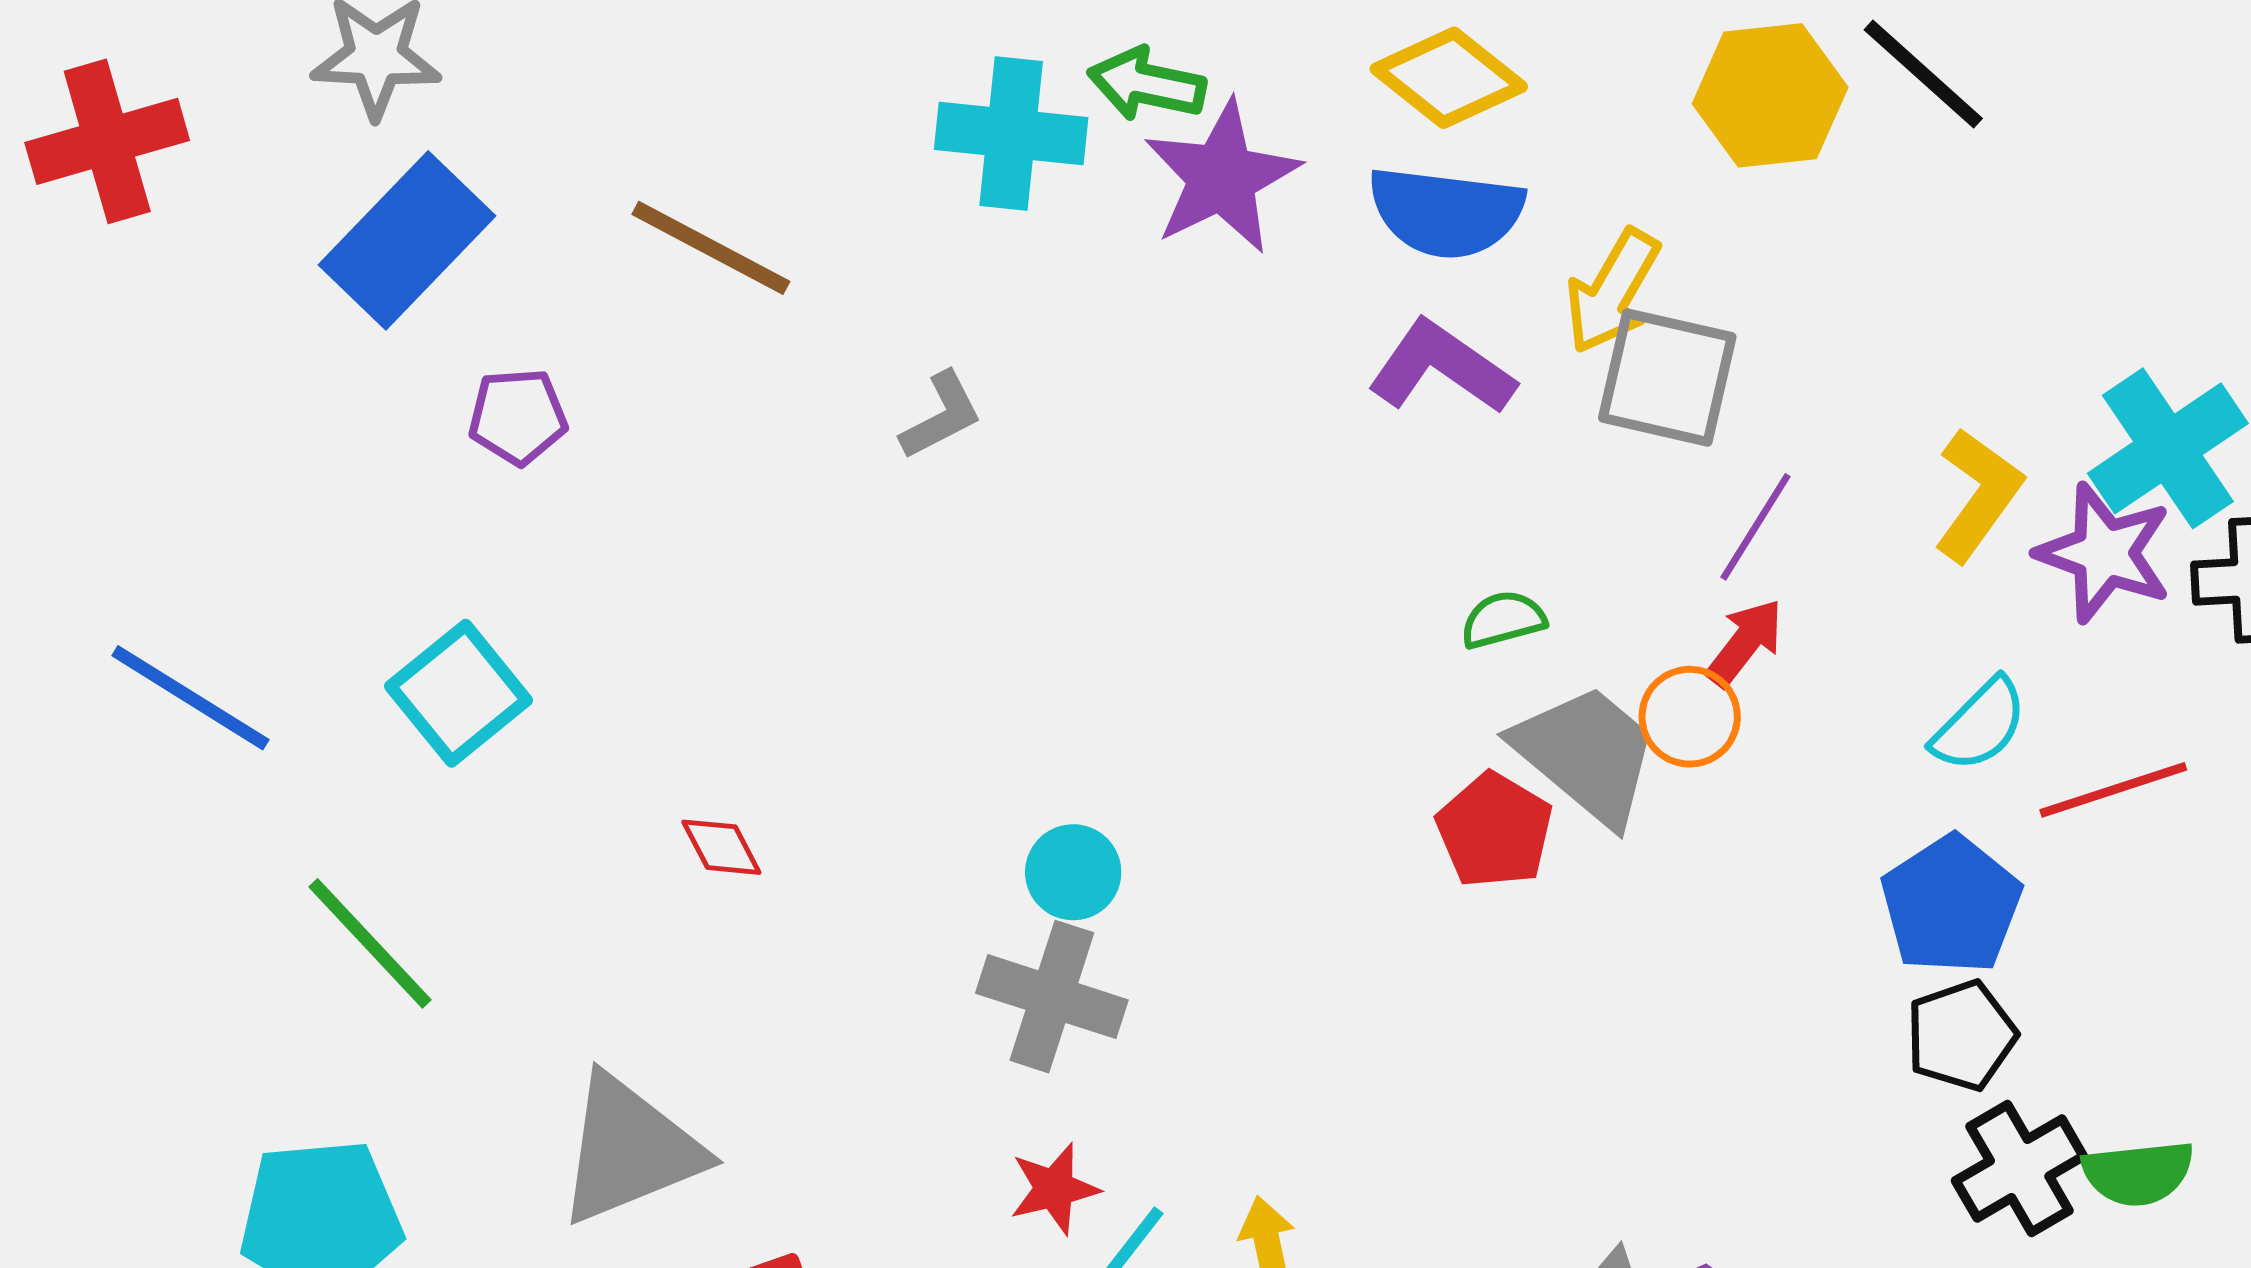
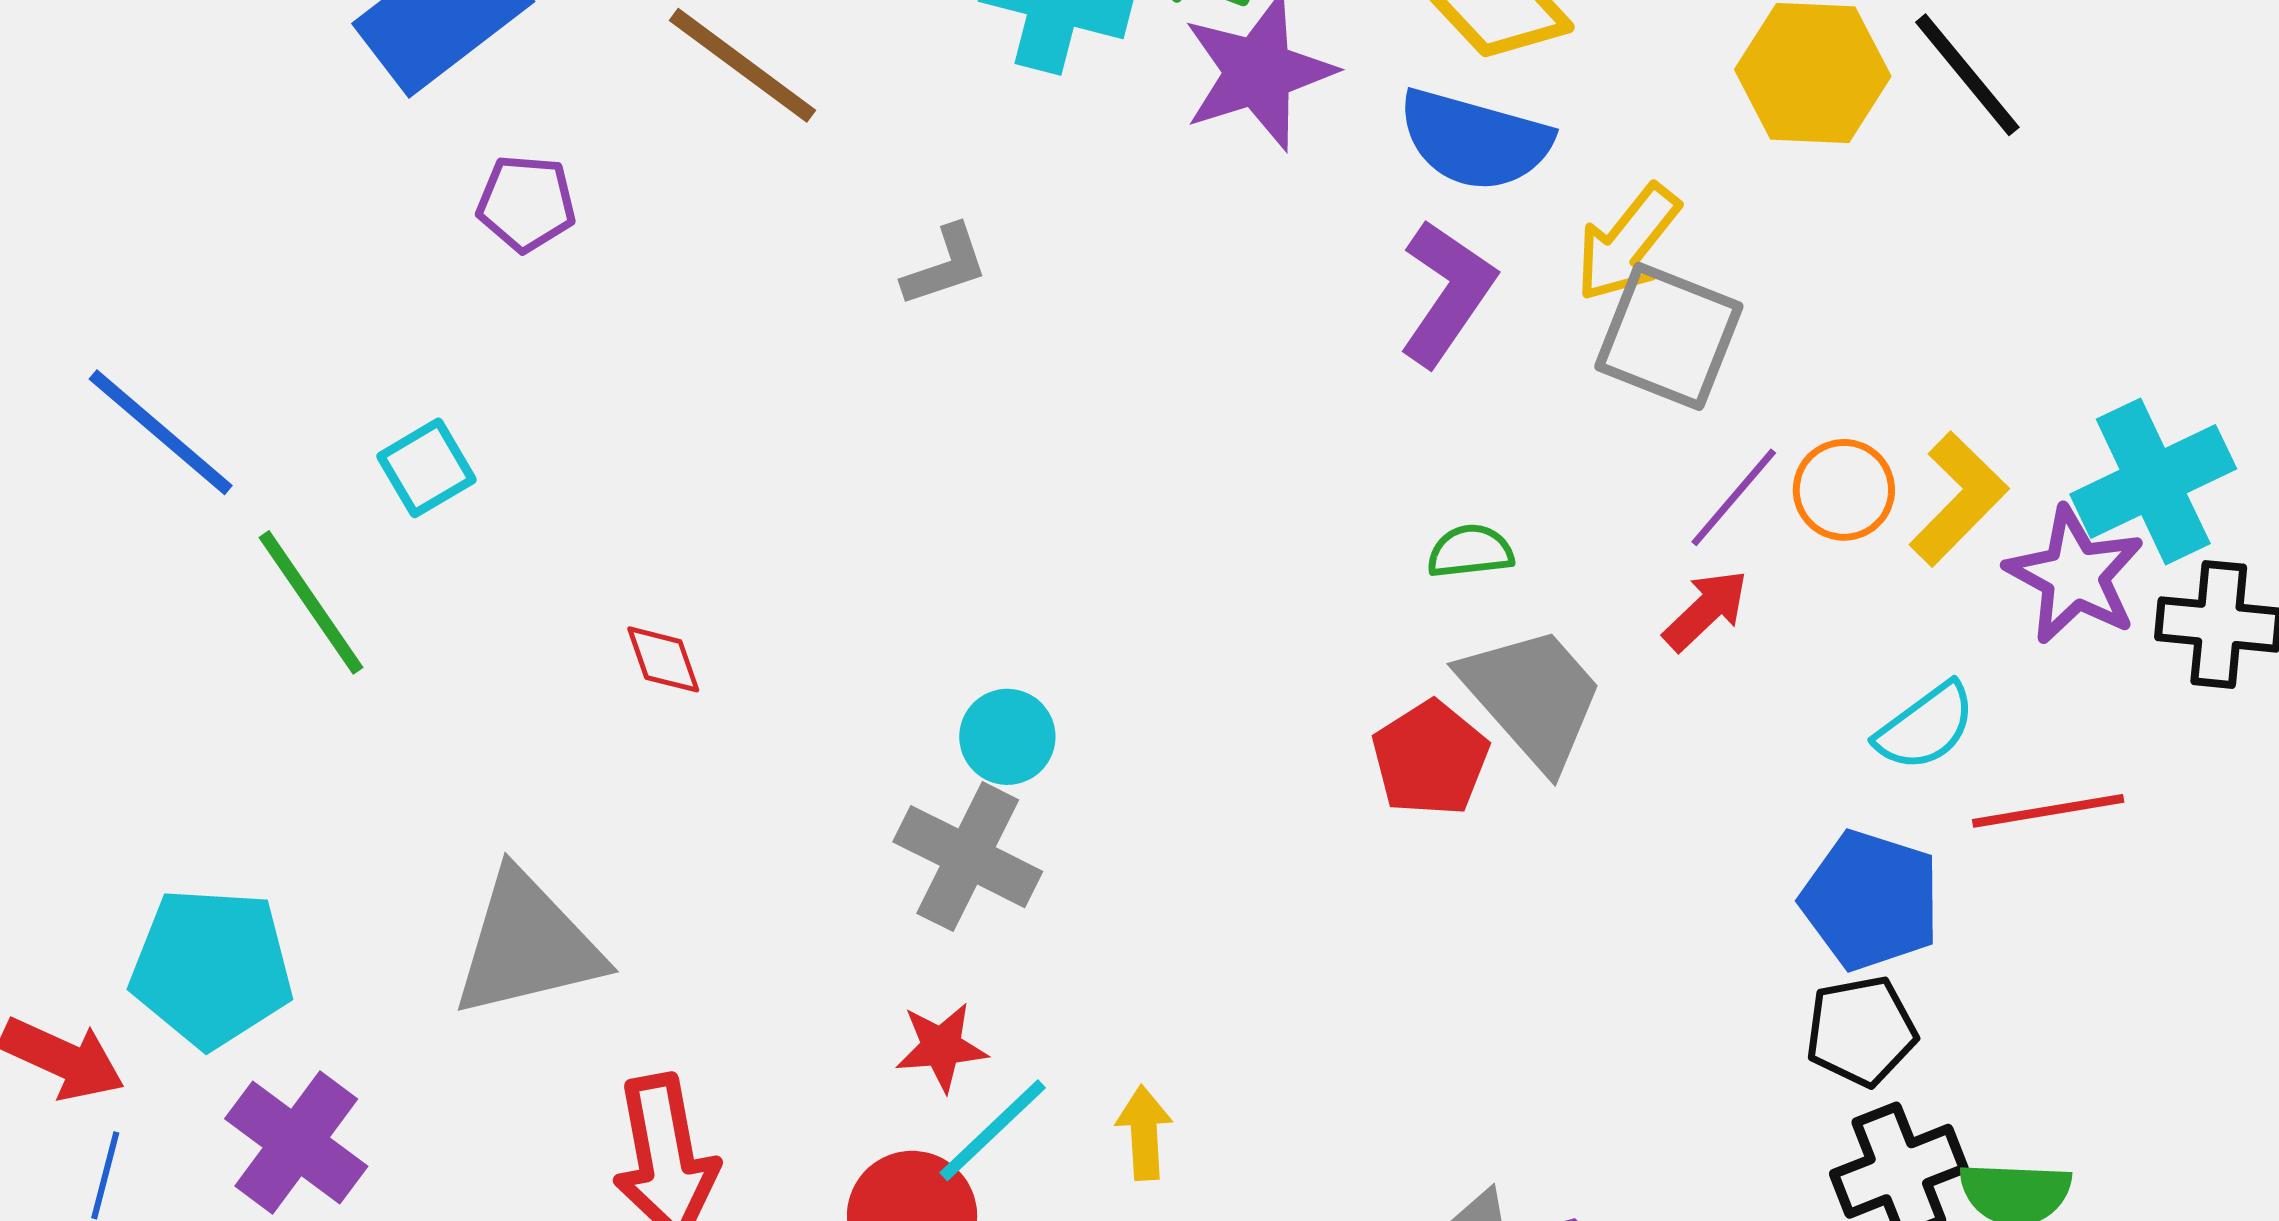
purple L-shape: (1441, 368) -> (1447, 293), turned 81
cyan square: (459, 693) -> (427, 468), size x0.7
orange circle: (1690, 717) -> (1844, 490), moved
blue pentagon: (1951, 905) -> (1871, 900), turned -30
green line: (370, 943) -> (311, 602), moved

